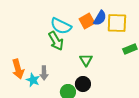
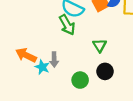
orange arrow: (18, 69) -> (26, 55), turned 132
black circle: (83, 84) -> (105, 71), moved

